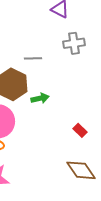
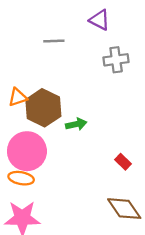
gray line: (33, 58) -> (54, 41), moved

